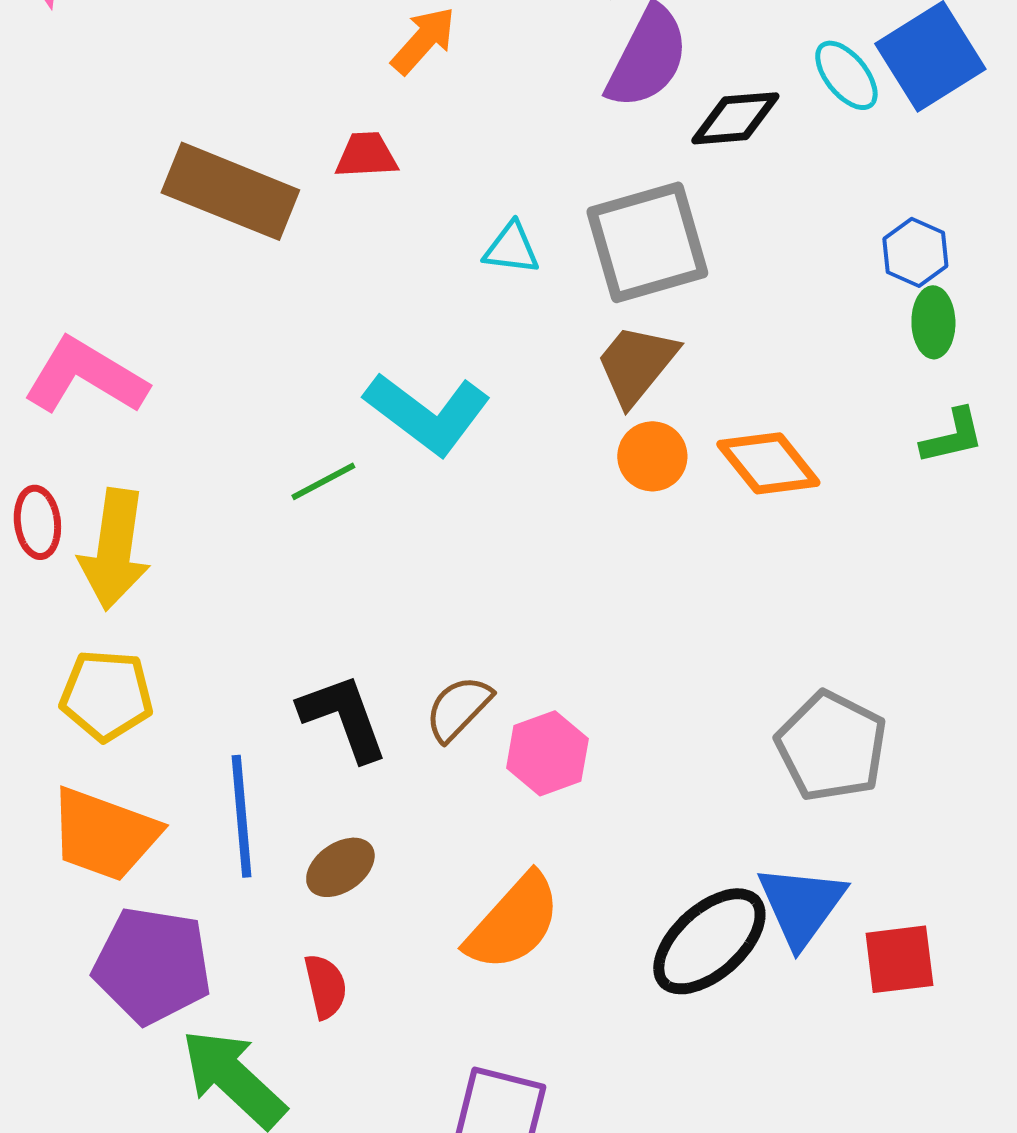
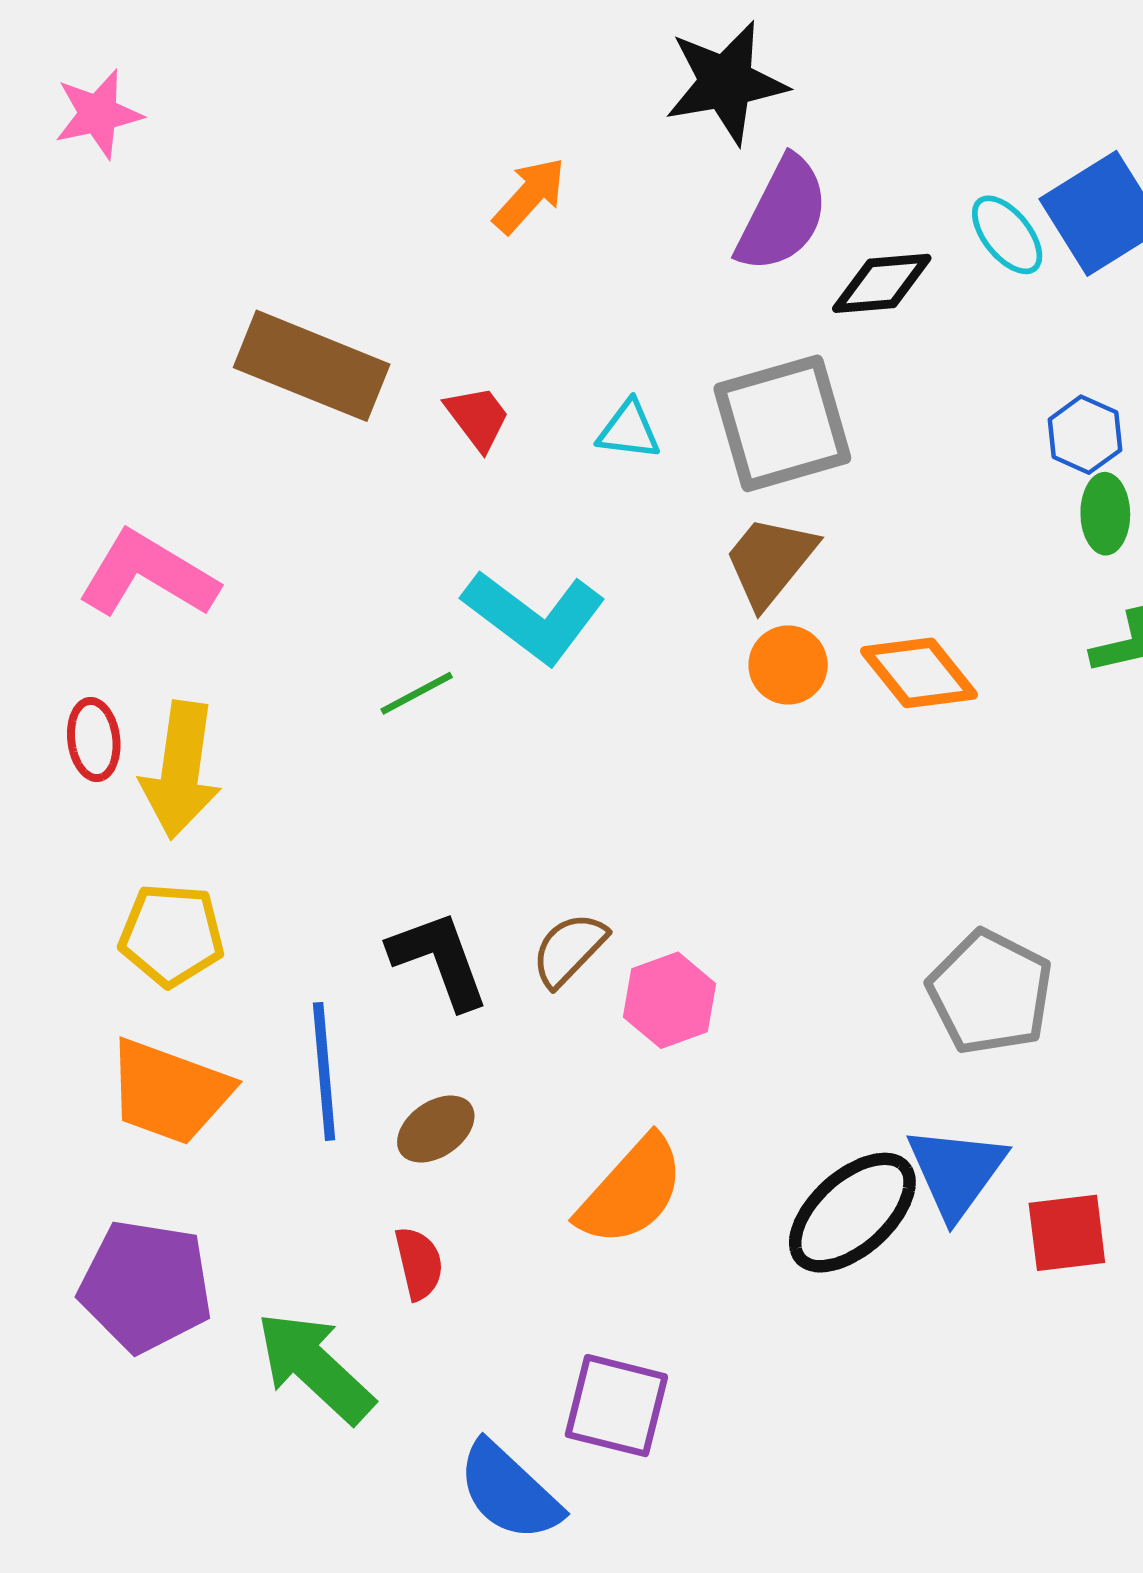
red trapezoid: (366, 155) -> (478, 418), moved, turned 56
purple pentagon: (152, 965) -> (146, 1286), moved

